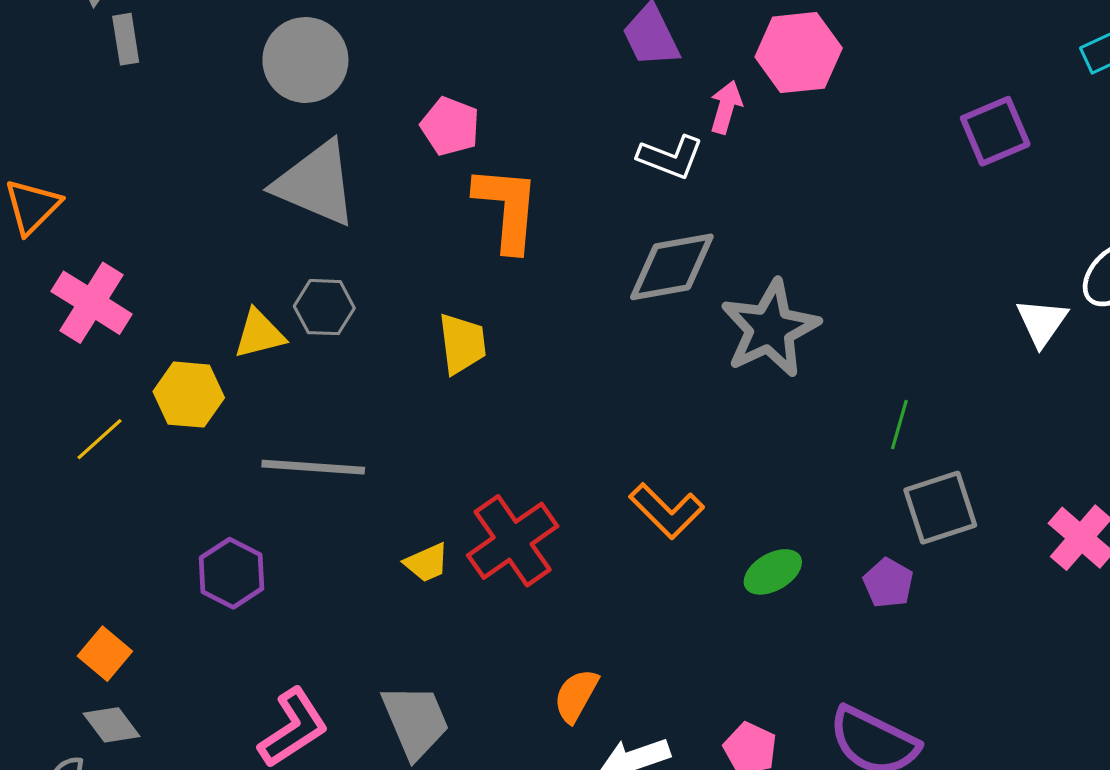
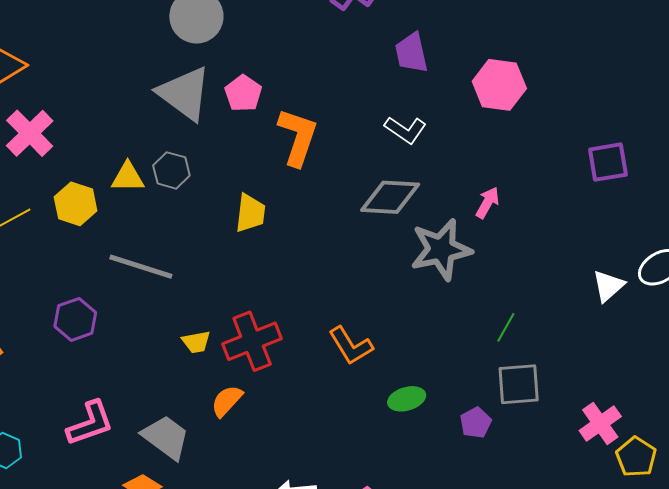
pink arrow: (726, 107) -> (487, 203), moved
pink pentagon: (450, 126) -> (243, 93), moved
orange semicircle: (576, 696) -> (227, 401), moved
gray trapezoid: (415, 721) -> (166, 437), turned -44

